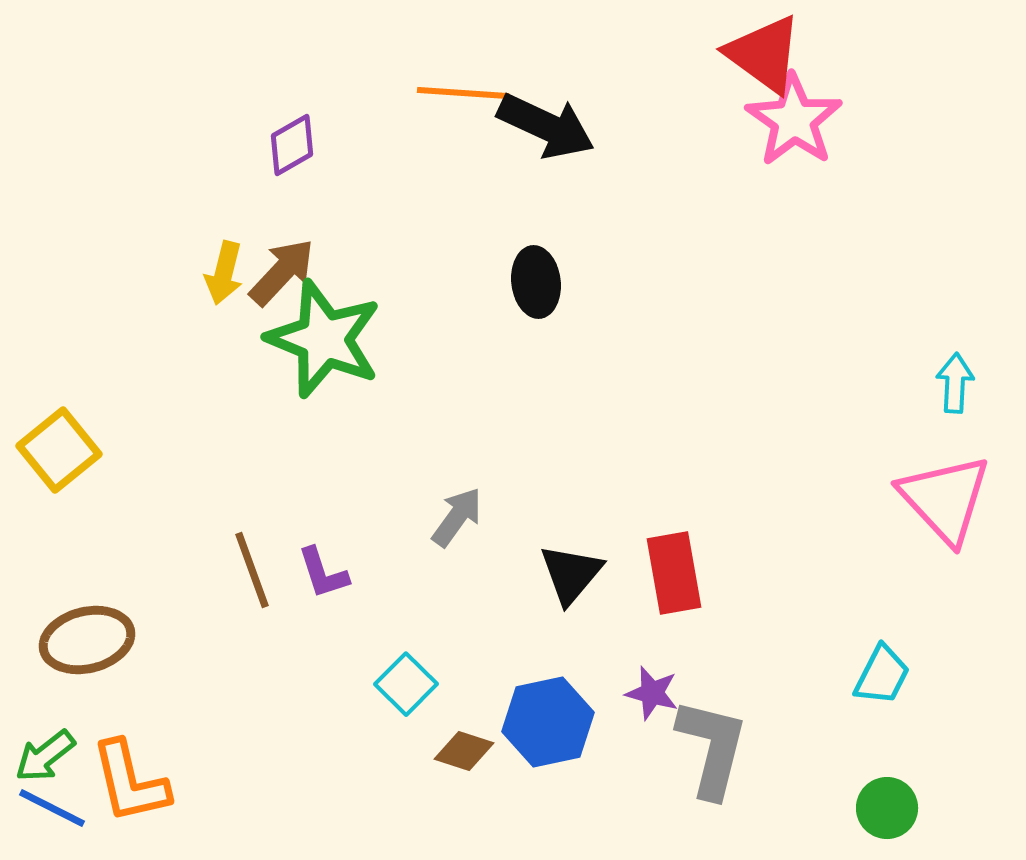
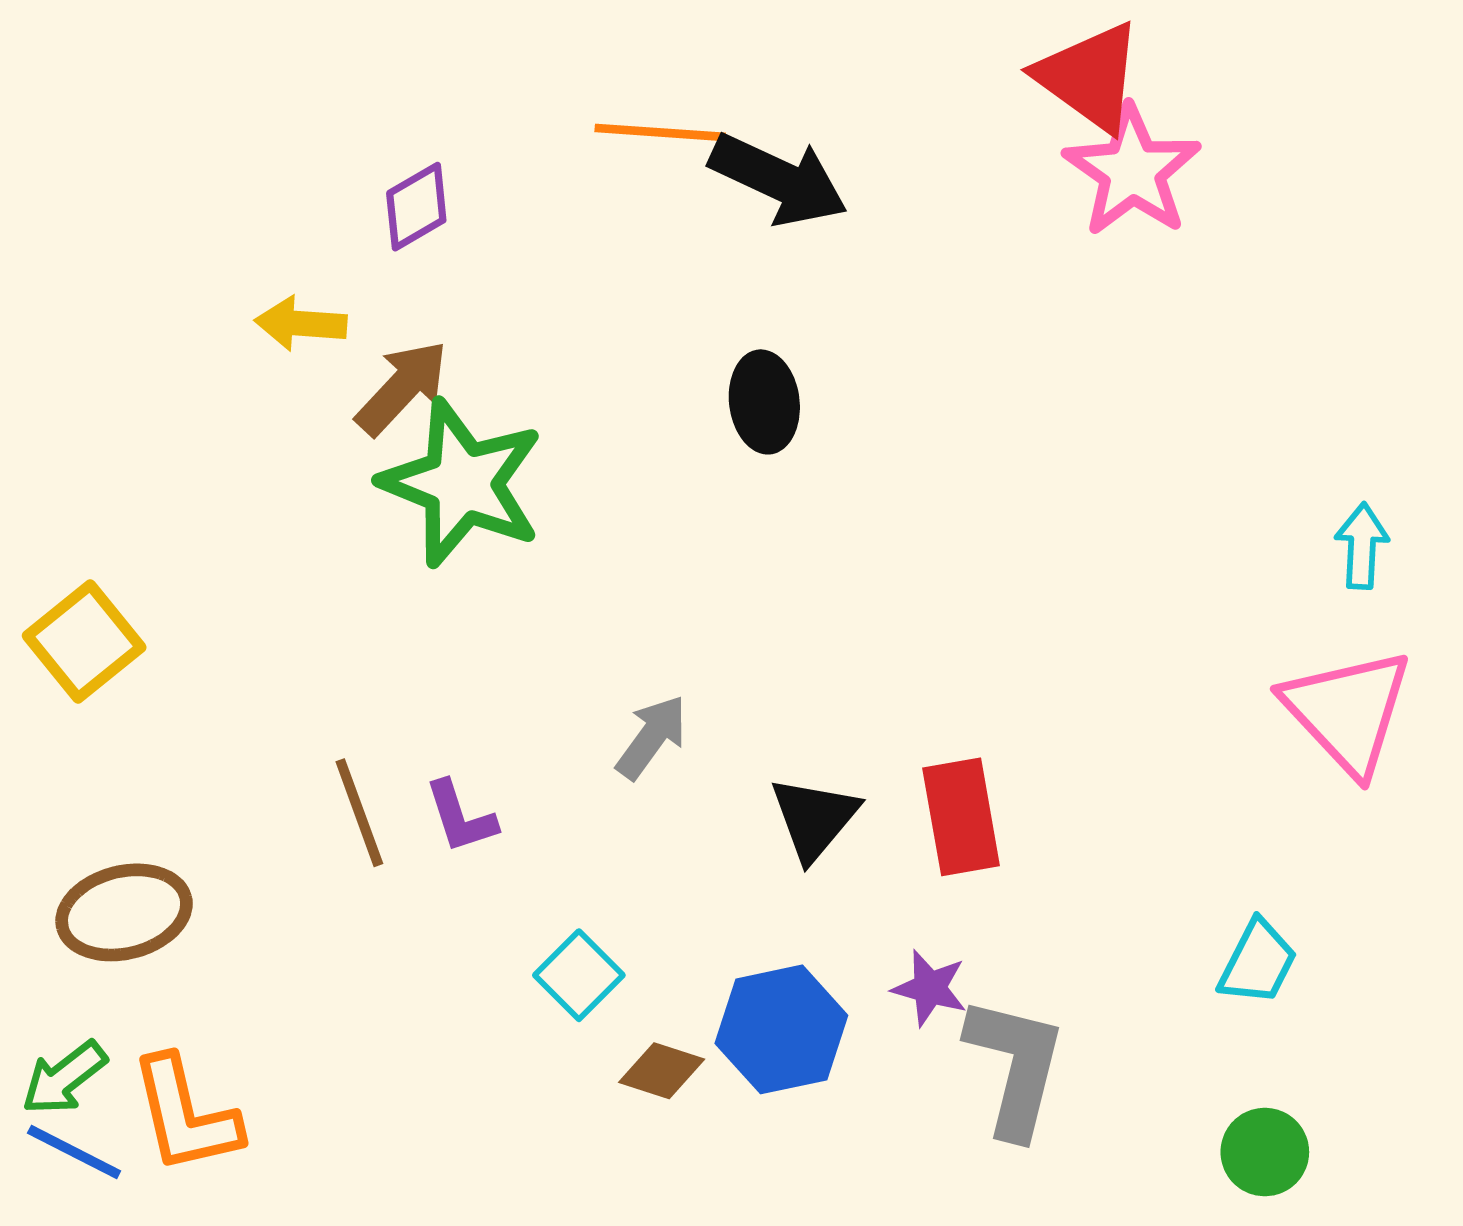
yellow arrow: (224, 273) -> (301, 324), moved, turned 80

